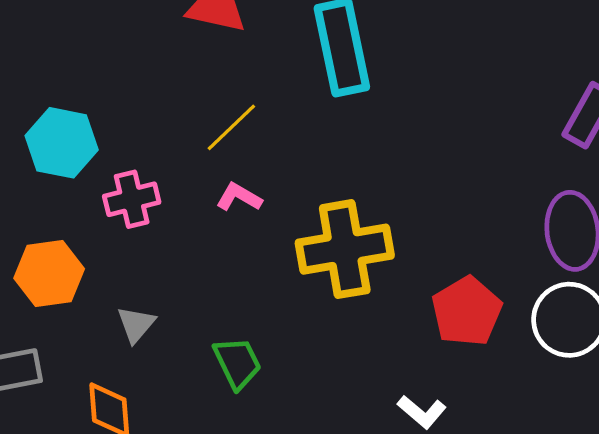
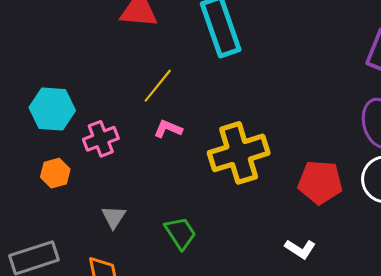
orange hexagon: (49, 274) -> (55, 173), moved, size x0.7
red pentagon: (467, 311) -> (320, 182), turned -30

